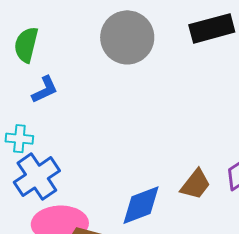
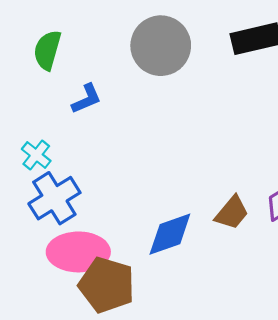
blue L-shape: (45, 90) -> (86, 99), moved
cyan cross: (19, 139) -> (36, 155), turned 32

